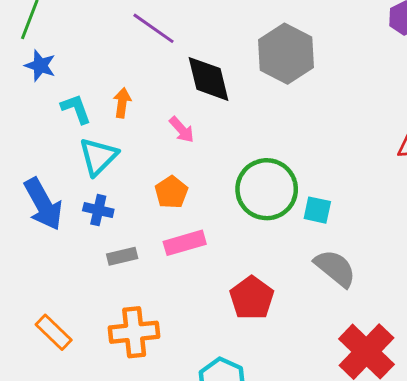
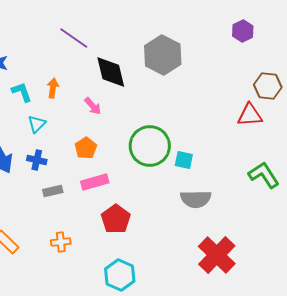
cyan triangle: (98, 156) -> (37, 124), size x0.7
gray semicircle: (335, 268) -> (196, 199), turned 140
red pentagon: (252, 298) -> (116, 219), moved
orange cross: (134, 332) -> (61, 242), size x0.6

